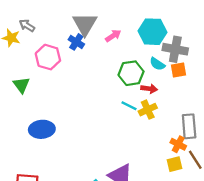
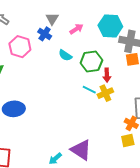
gray triangle: (85, 24) -> (52, 19), size x0.6
cyan semicircle: (157, 64) -> (65, 55), moved
red arrow: (149, 89) -> (107, 75), turned 80

